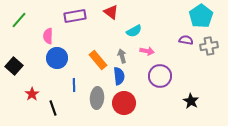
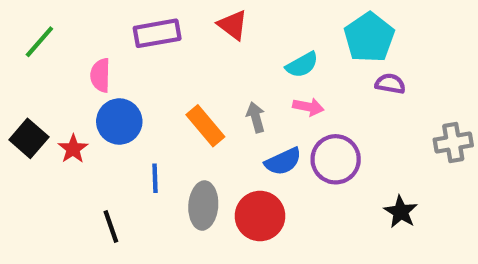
cyan pentagon: (201, 16) -> (369, 37), moved
cyan semicircle: (134, 31) -> (302, 65), moved
gray cross: (209, 46) -> (453, 143), moved
blue semicircle: (119, 76) -> (283, 161), moved, turned 72
red star: (32, 94) -> (73, 149), moved

